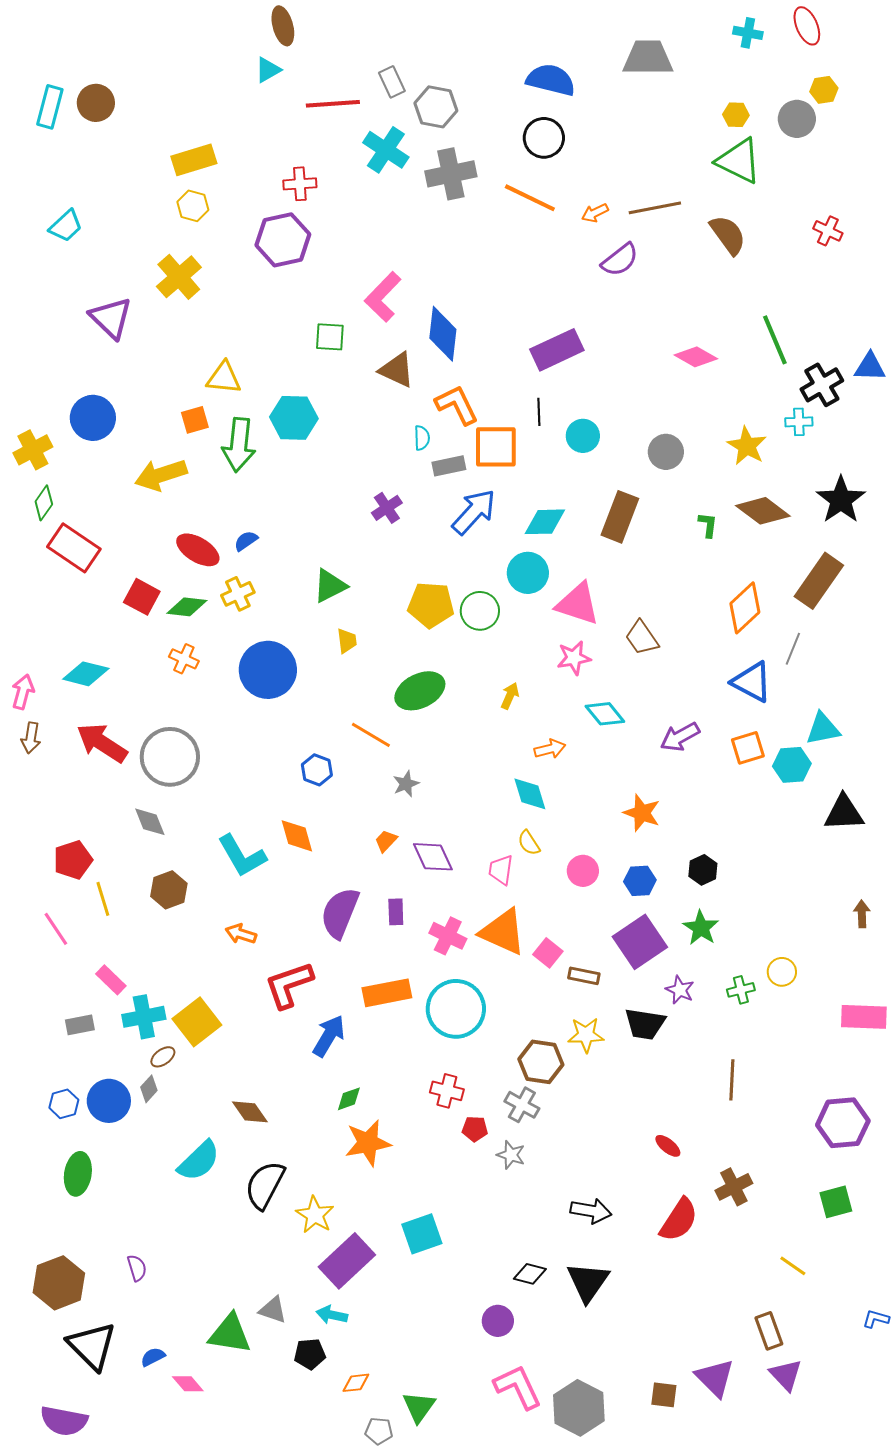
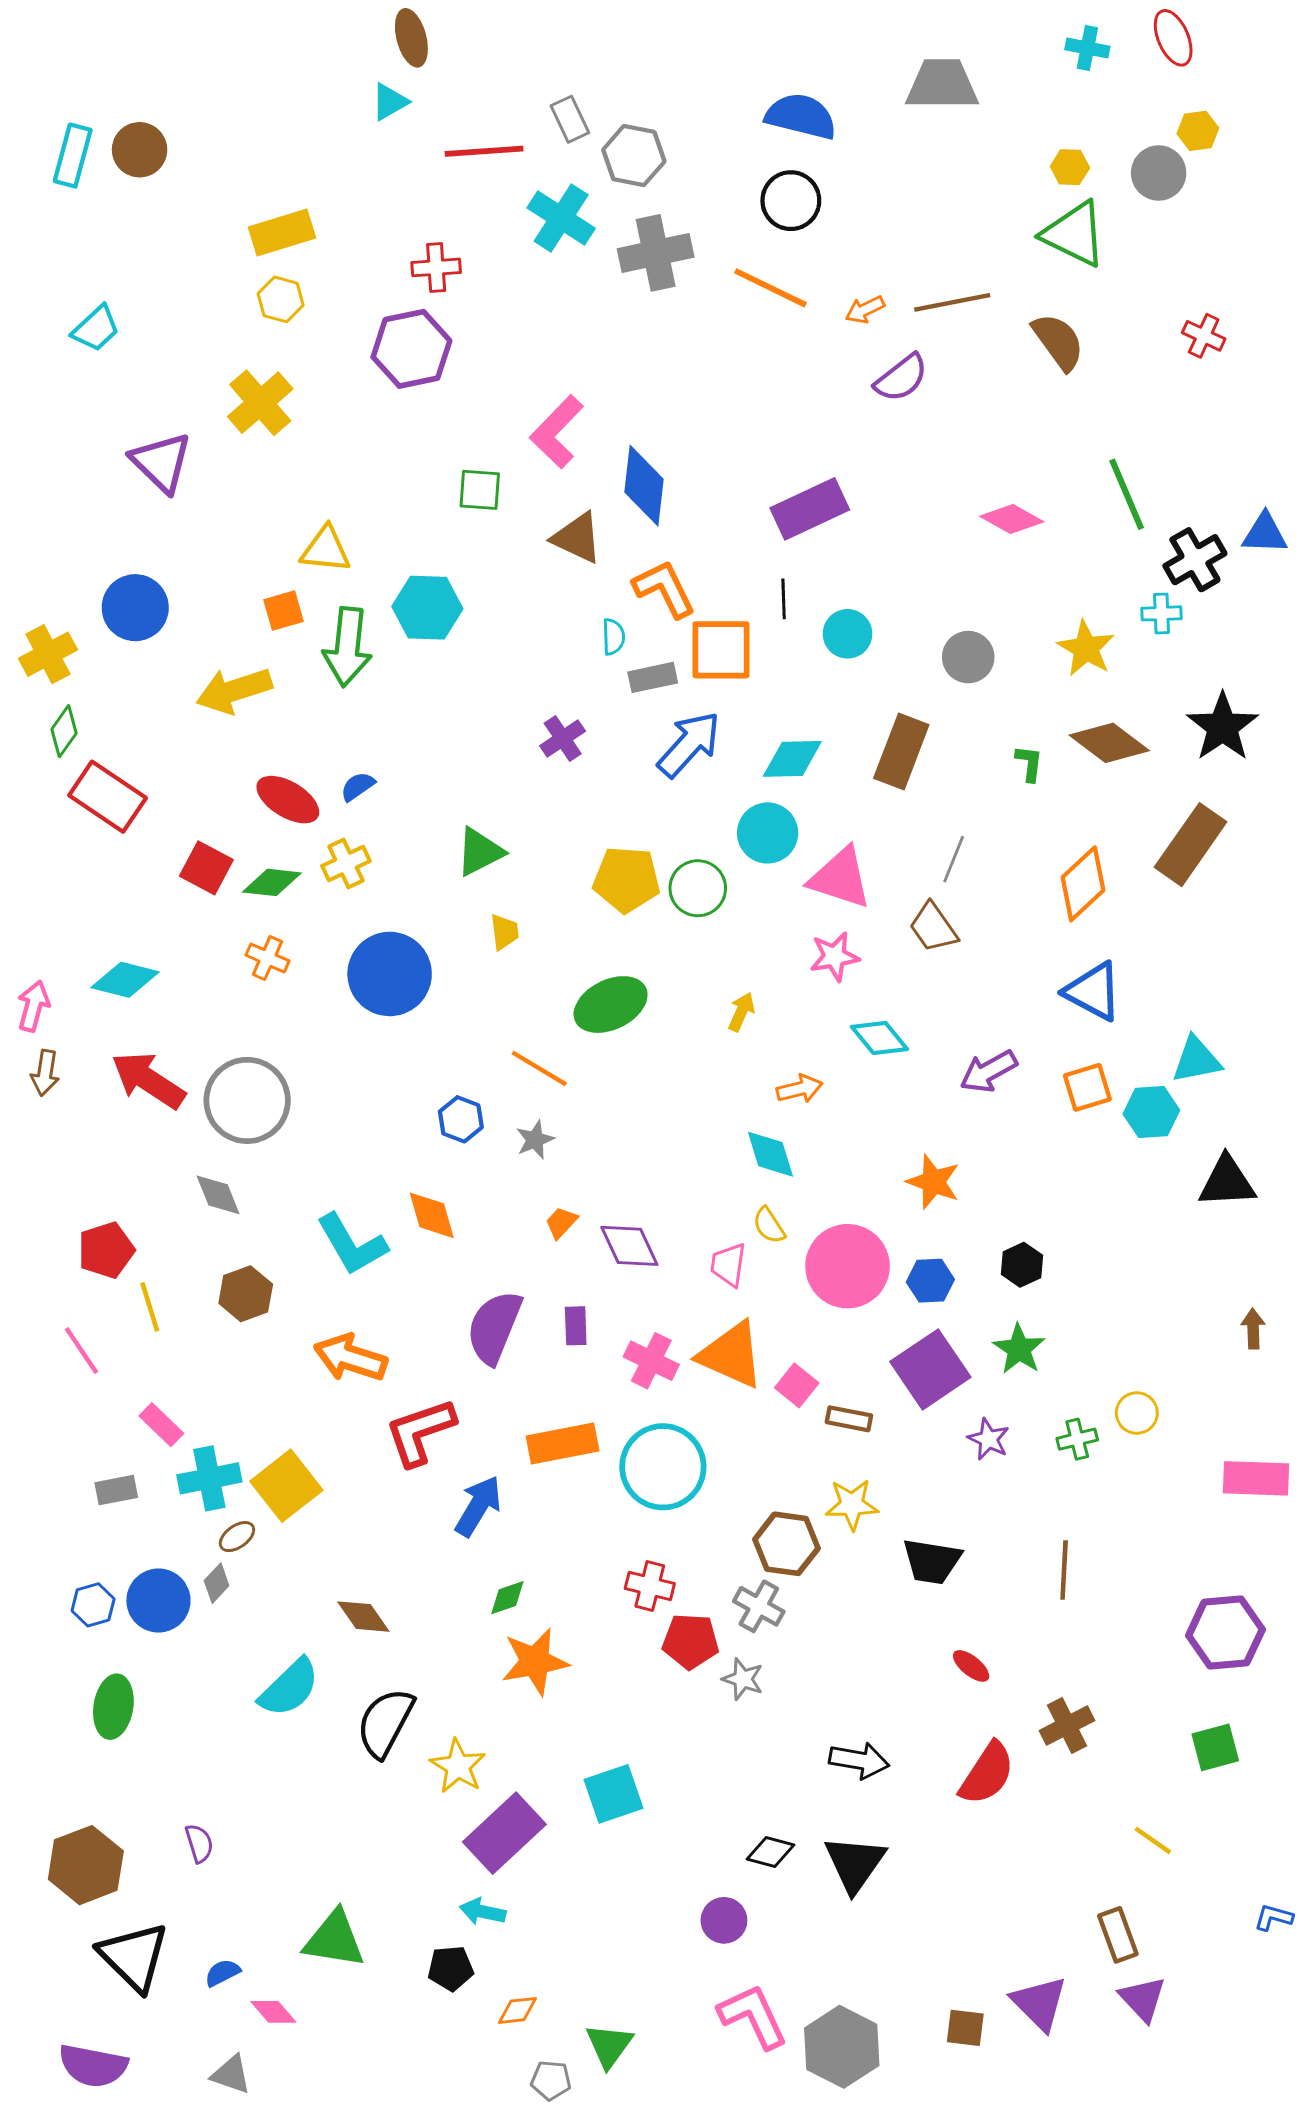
gray line: (793, 649) -> (954, 859), moved
gray star: (406, 784) -> (535, 1140), moved
pink circle: (583, 871) -> (848, 1266), size x1.8
orange arrow: (241, 934) -> (350, 1358), size x1.6
black trapezoid: (645, 1024) -> (932, 1561), moved
red pentagon: (475, 1129) -> (691, 1641), size x1.5
gray triangle: (273, 1310) -> (231, 2074), moved

